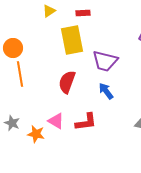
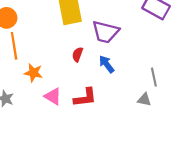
red semicircle: (67, 82) -> (78, 54), moved, size x0.6
orange star: (36, 134) -> (33, 73), moved

